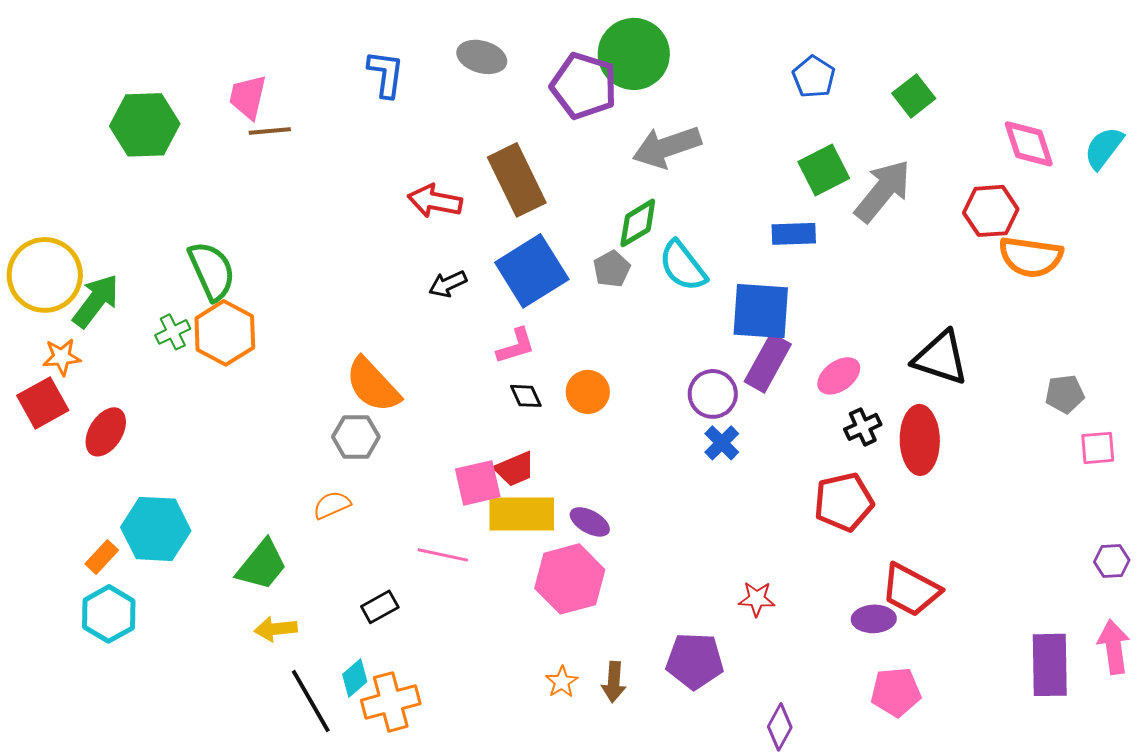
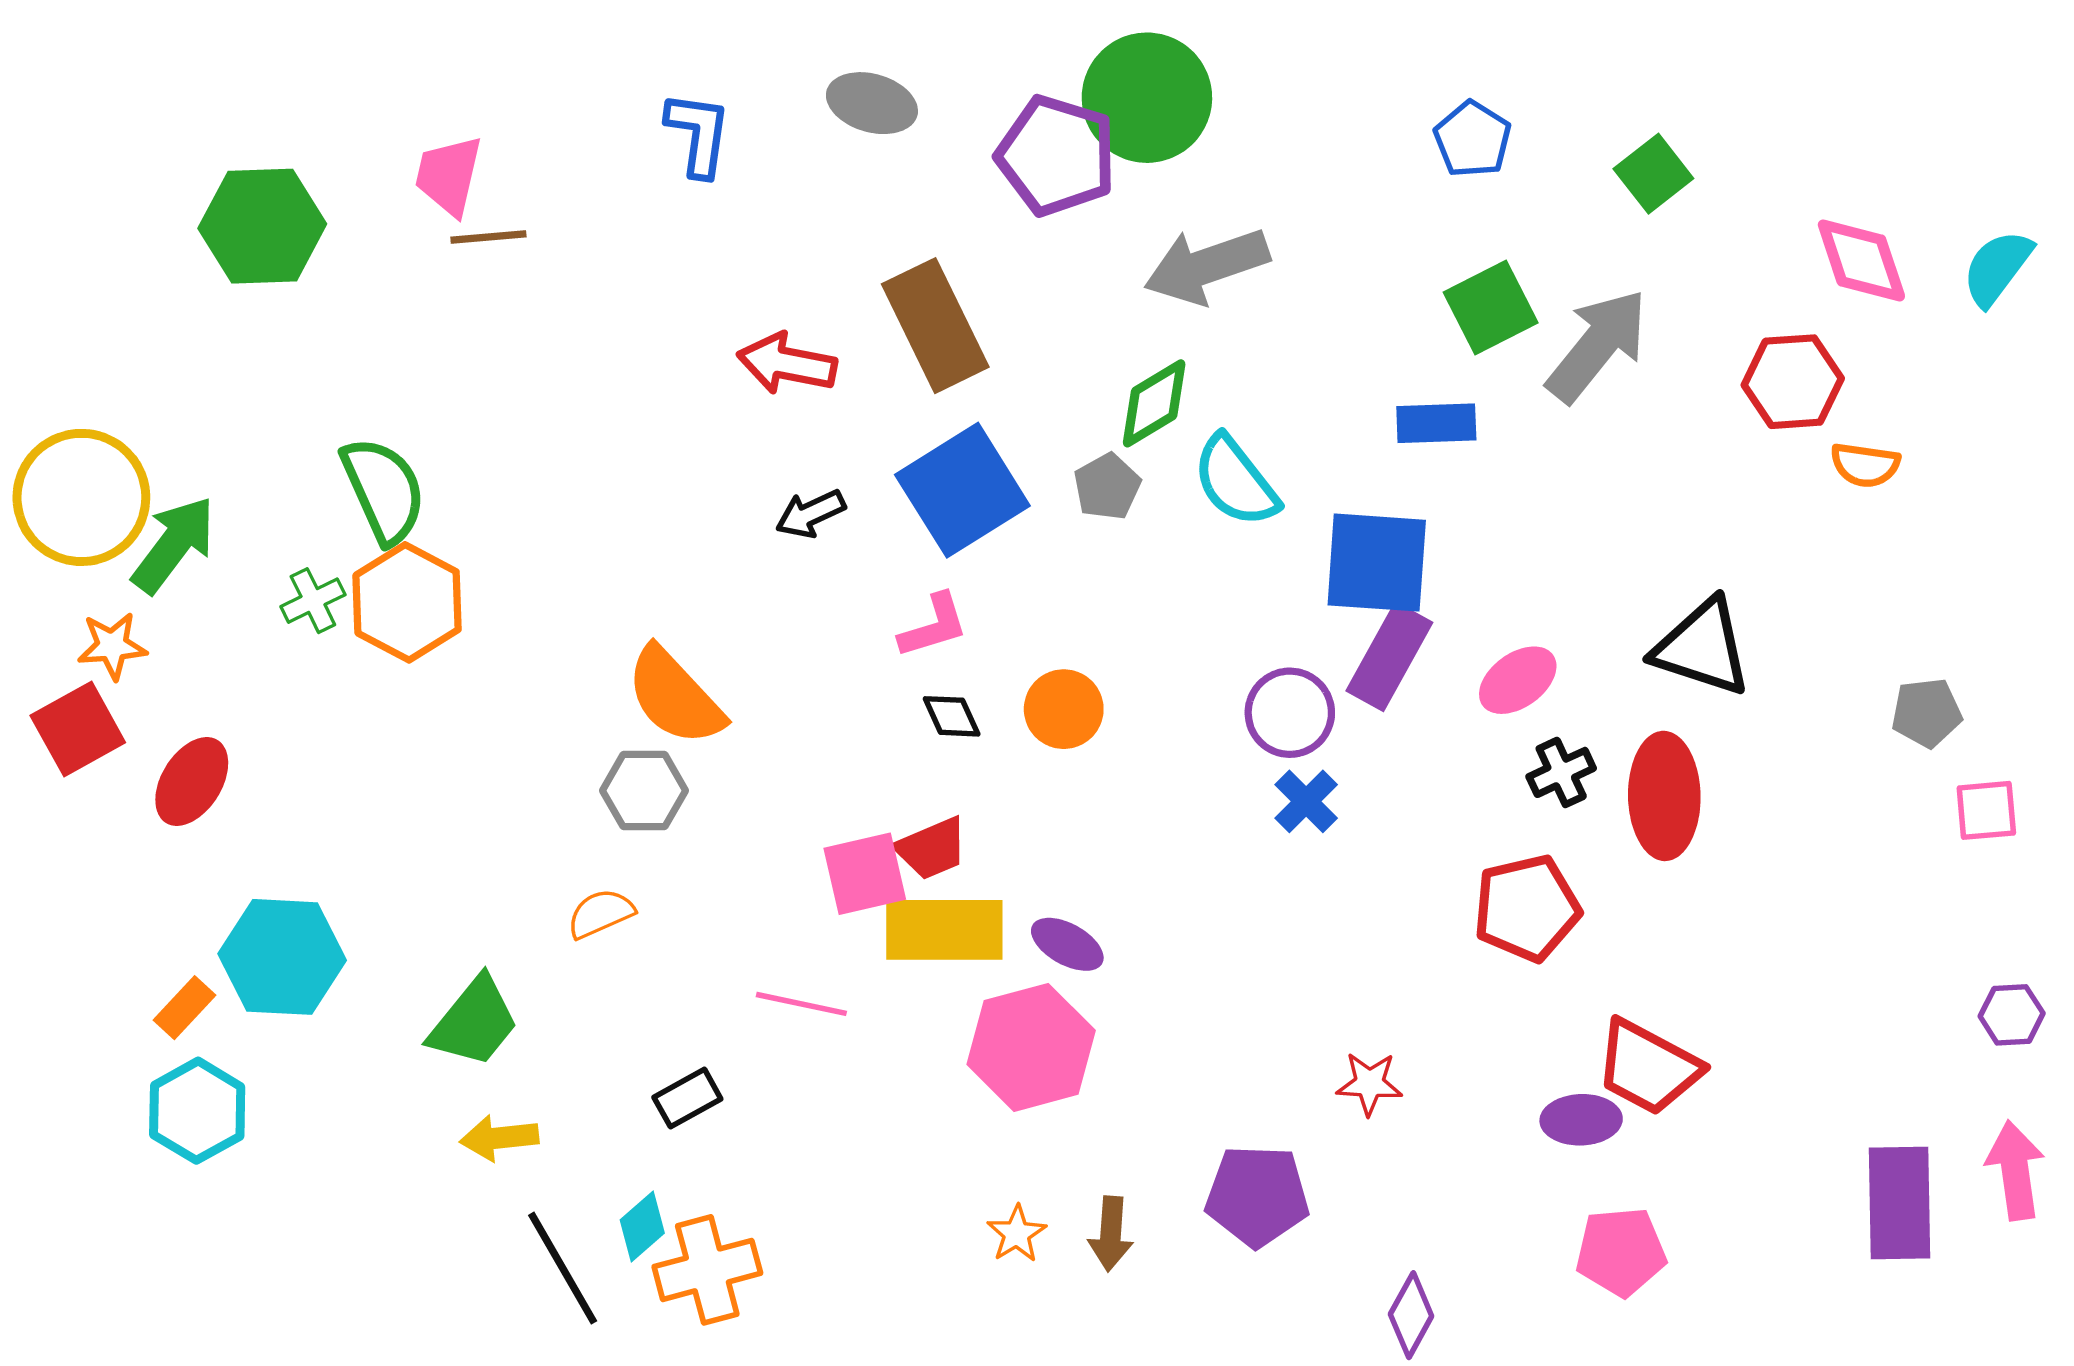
orange semicircle: (1031, 257) -> (1865, 465), size x0.6

